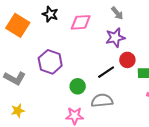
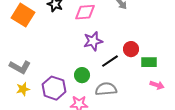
purple star: (115, 38) -> (93, 41), moved
purple hexagon: (50, 62) -> (54, 88), moved
yellow star: (18, 111) -> (23, 89), moved

